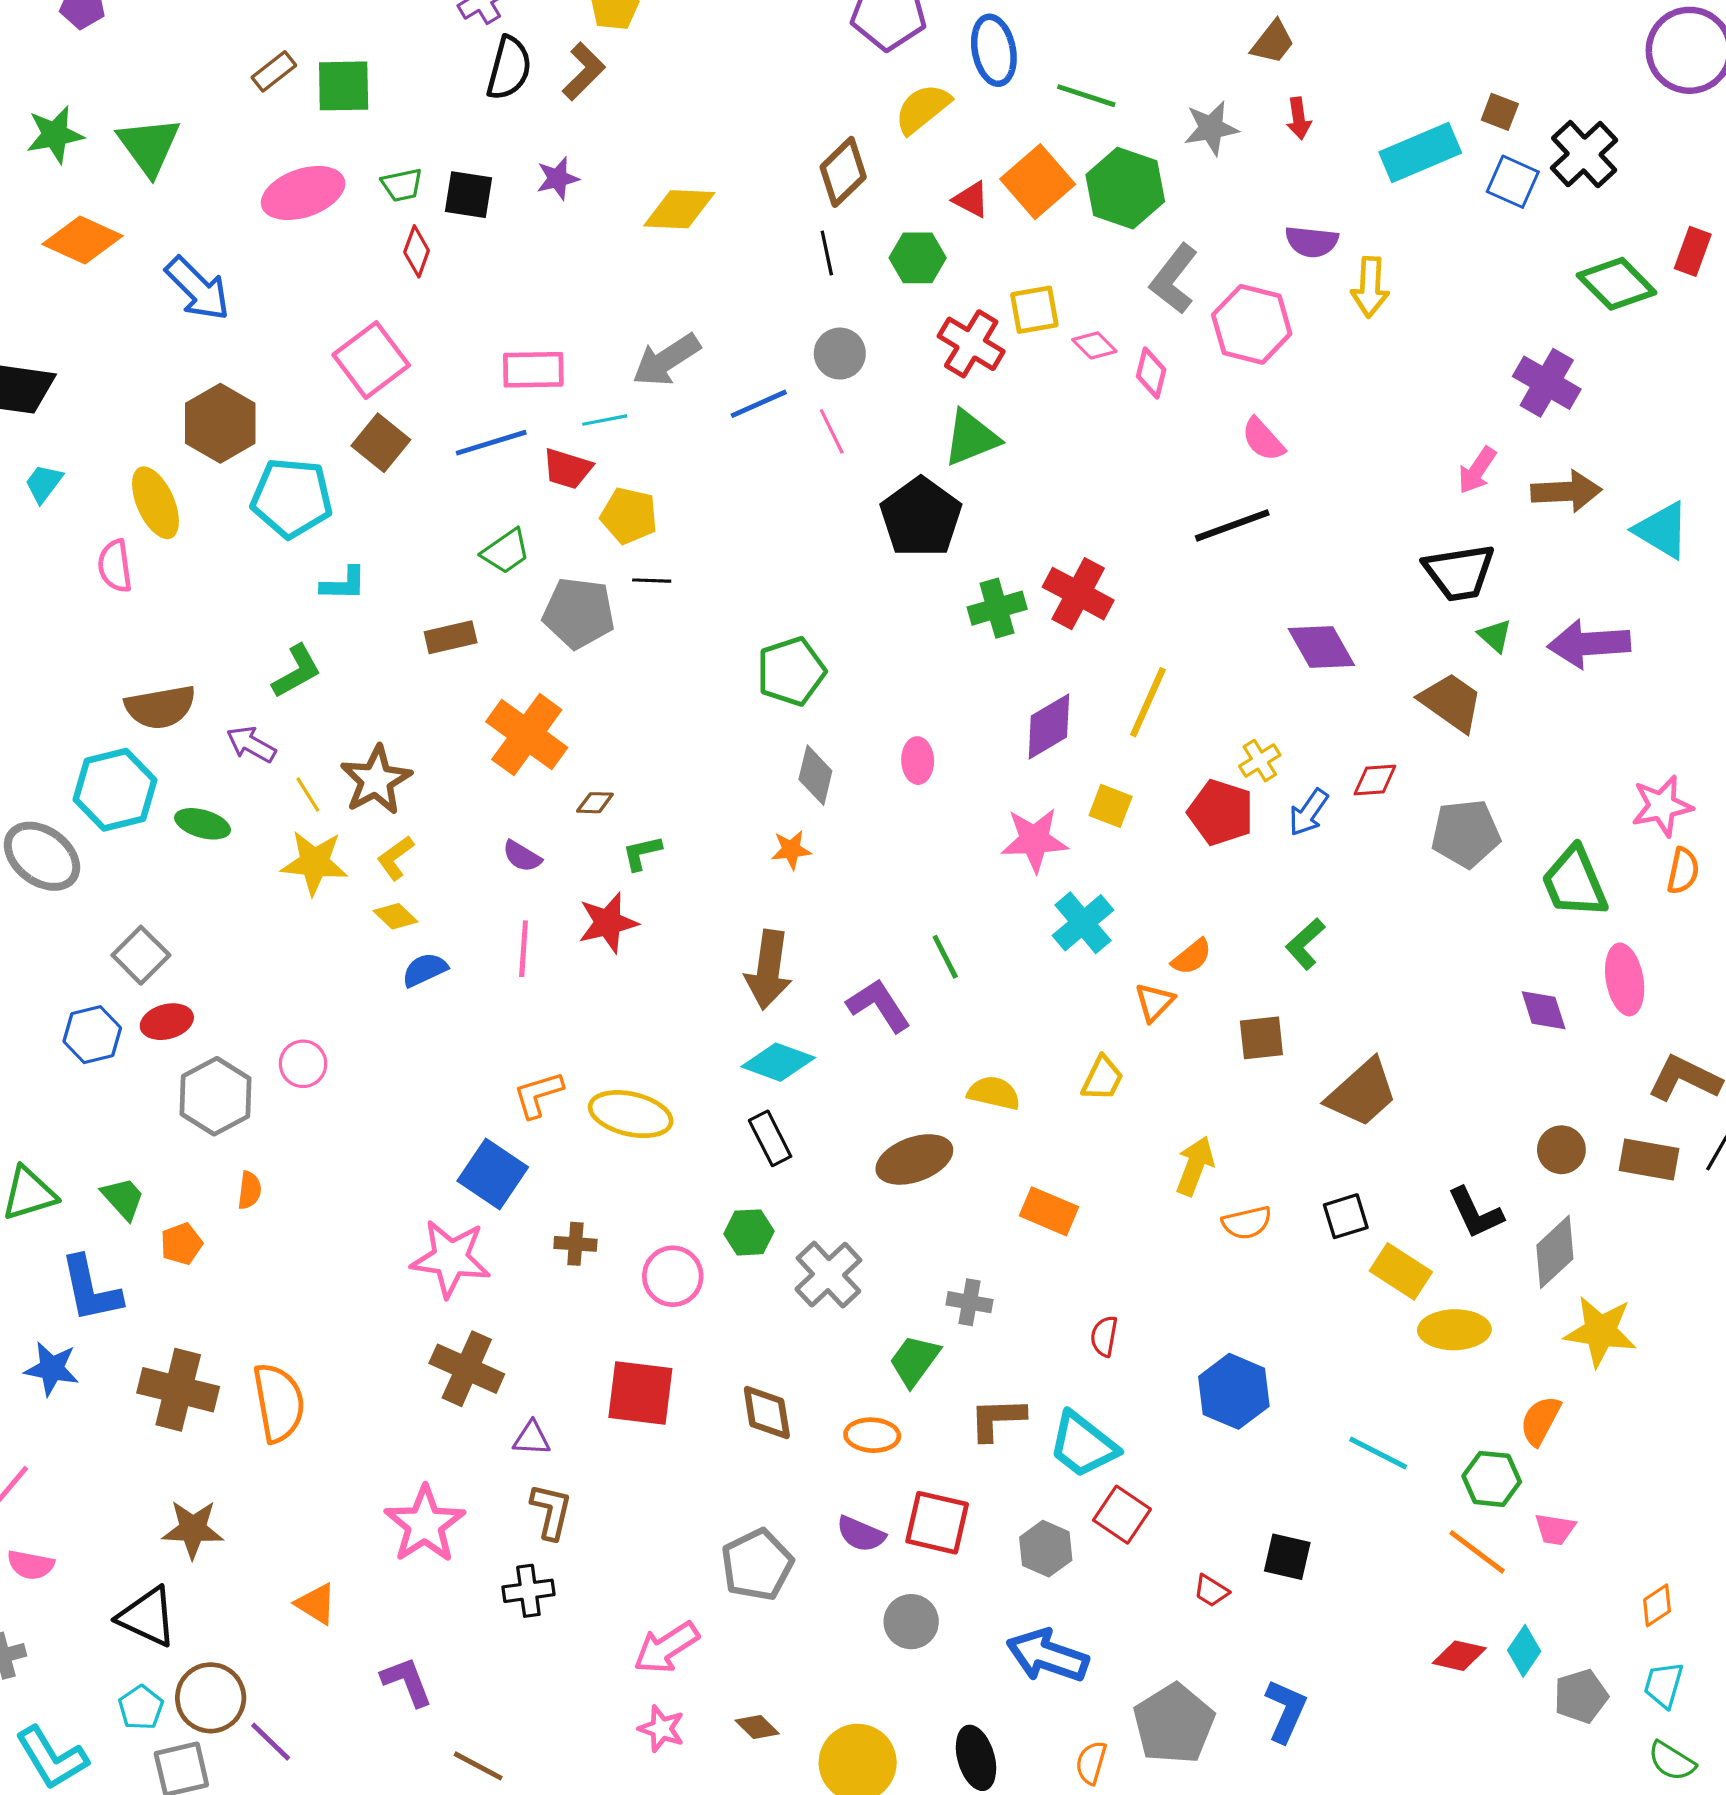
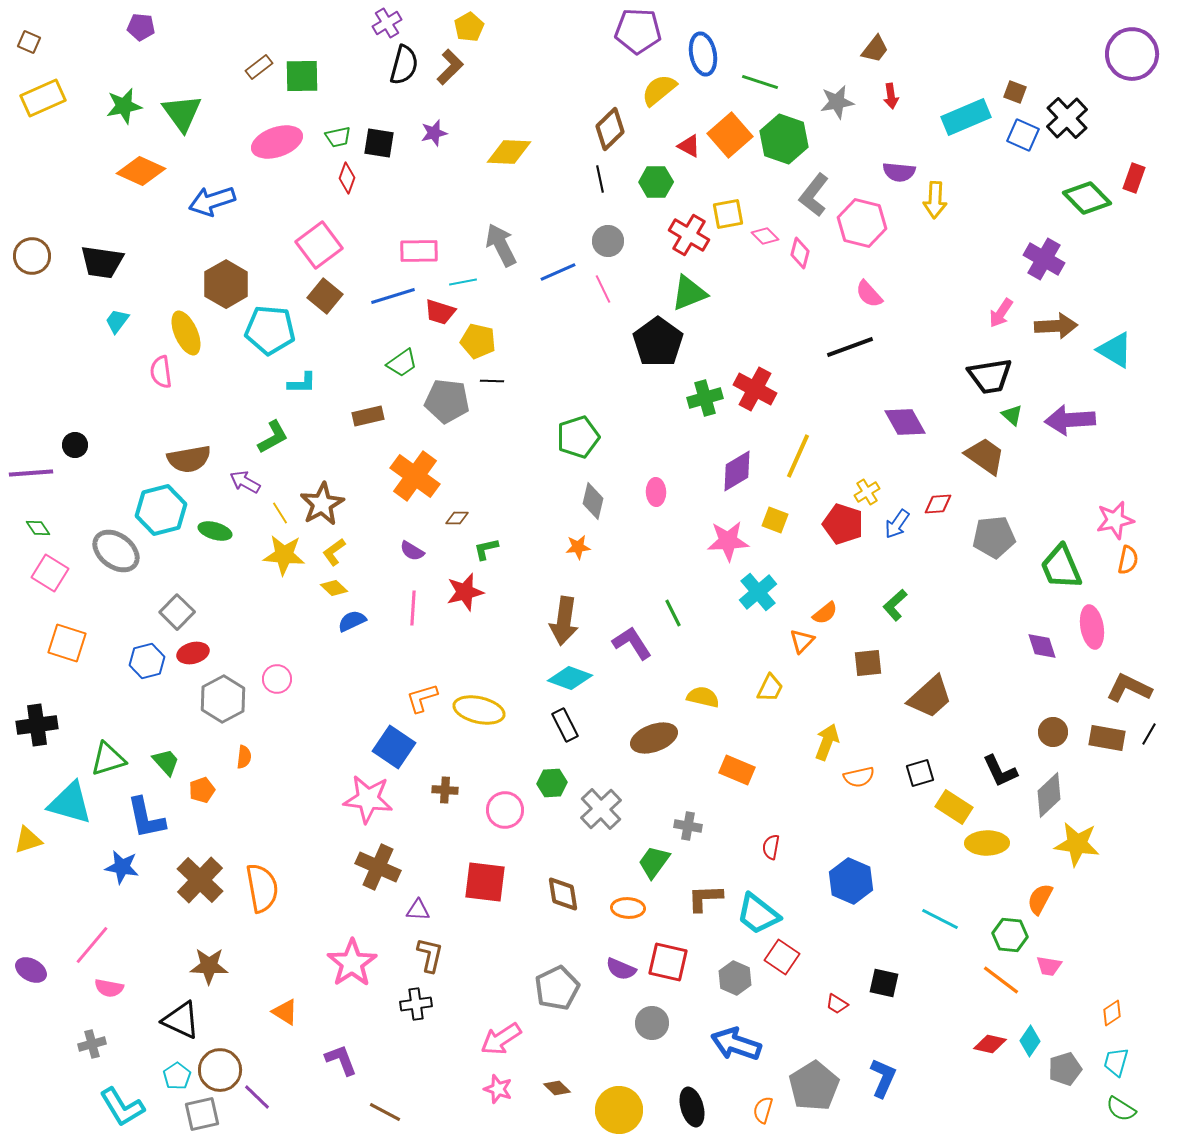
blue arrow: (198, 289) -> (212, 201), turned 117
gray arrow: (666, 360) -> (501, 245), turned 96
brown cross: (178, 1390) -> (200, 880), turned 30

